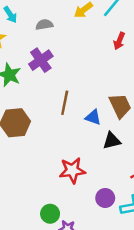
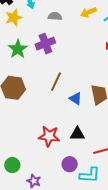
black triangle: (112, 141) -> (77, 134), moved
green circle: (50, 214) -> (12, 165), moved

